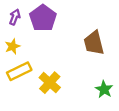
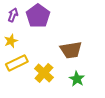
brown trapezoid: (94, 43) -> (71, 50), moved, turned -85
green star: (104, 89) -> (77, 79), moved

